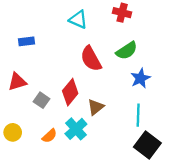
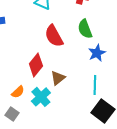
green semicircle: (127, 51) -> (85, 29), turned 102
gray square: (41, 100) -> (12, 114), moved
orange semicircle: (50, 136) -> (18, 92), moved

